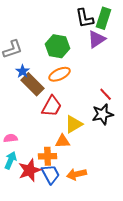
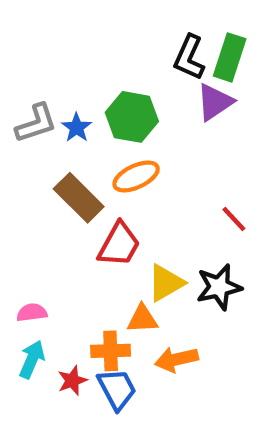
black L-shape: (85, 18) -> (189, 57), turned 35
blue star: (23, 71) -> (77, 128), moved
black star: (103, 114) -> (219, 287), moved
red star: (30, 170) -> (72, 381), size x0.6
orange arrow: (77, 174) -> (176, 359), moved

